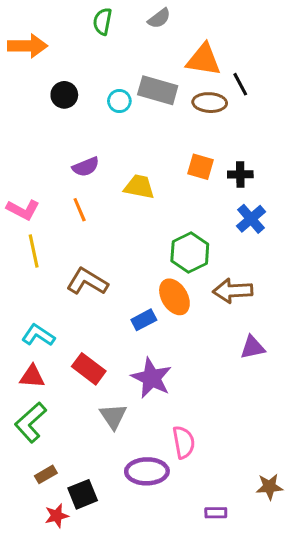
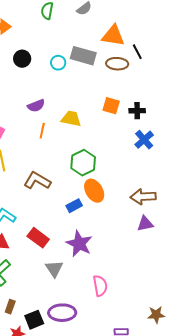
orange line: (80, 210) -> (42, 131), moved, turned 35
green hexagon: (190, 253) -> (83, 163), moved
brown arrow: (233, 291) -> (143, 197), moved
purple ellipse: (147, 471) -> (62, 313), moved
brown rectangle: (46, 474) -> (10, 307), turned -40

